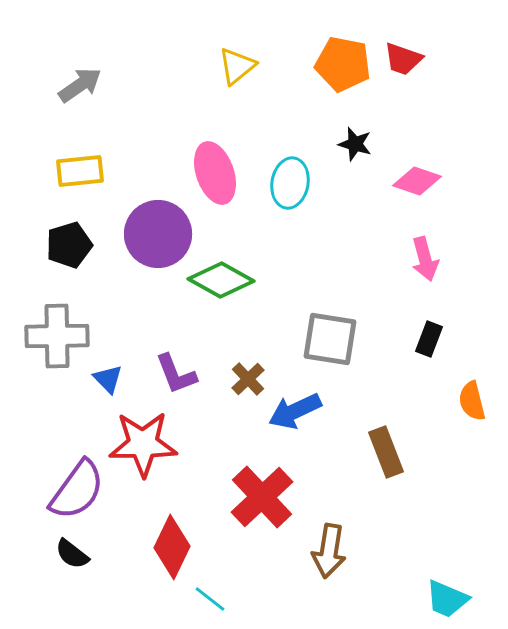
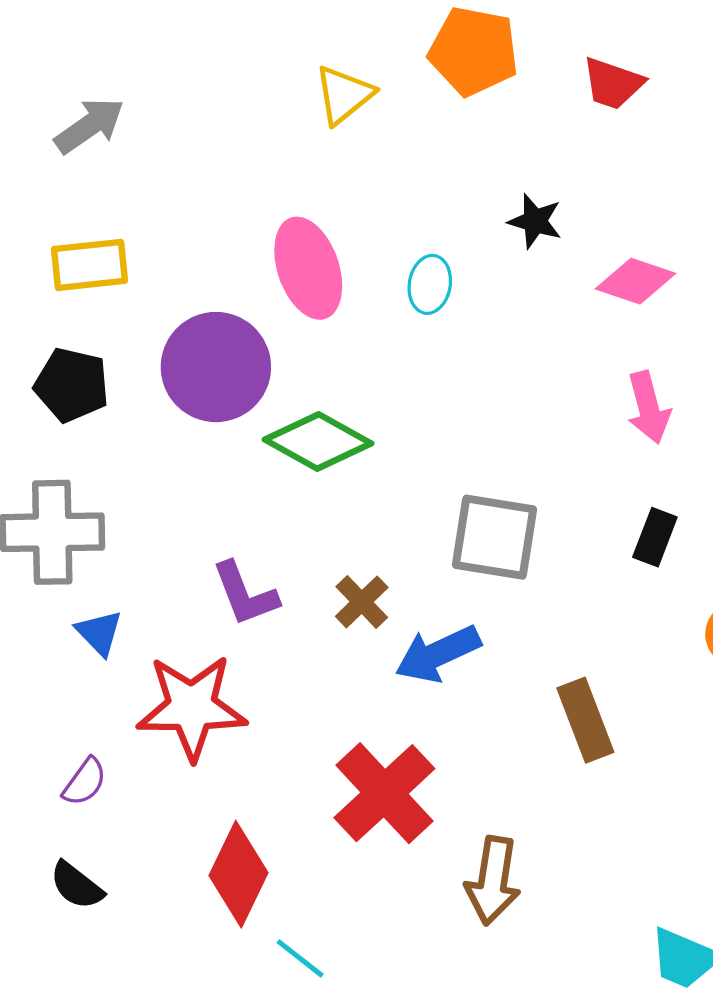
orange pentagon: (343, 64) -> (474, 51), moved
cyan ellipse: (290, 183) -> (430, 284), size x0.7
black pentagon: (69, 245) -> (72, 385), turned 30
blue triangle: (108, 379) -> (99, 633), moved
purple semicircle: (77, 490) -> (85, 782), size x0.5

